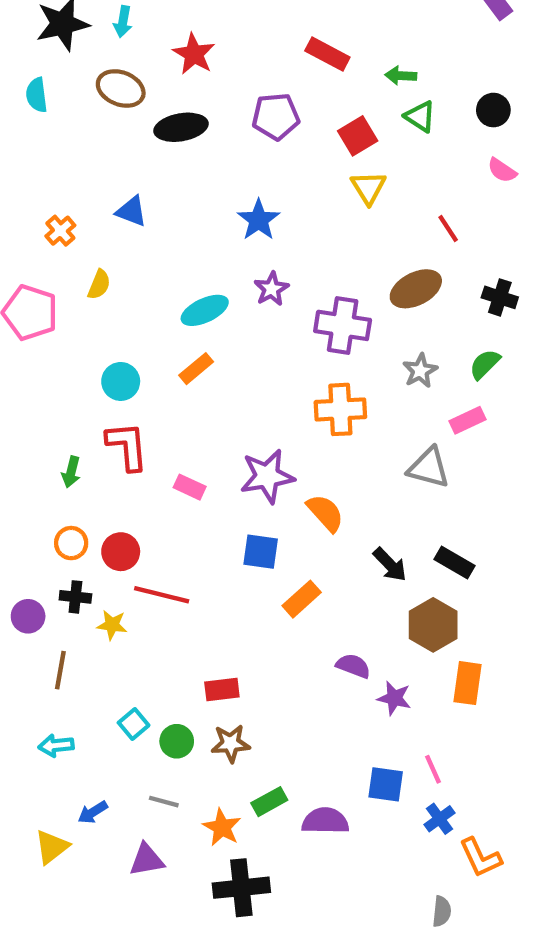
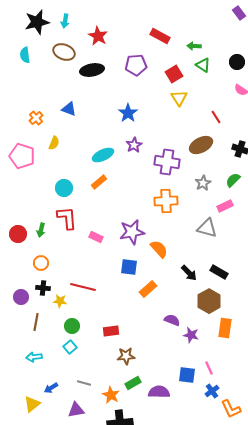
red circle: (121, 552) -> (18, 234), moved
green circle: (177, 741) -> (72, 326), moved
brown star: (231, 743) -> (126, 356), moved

